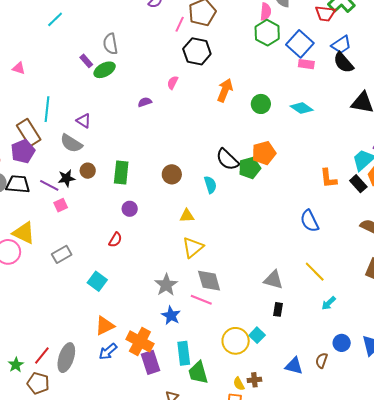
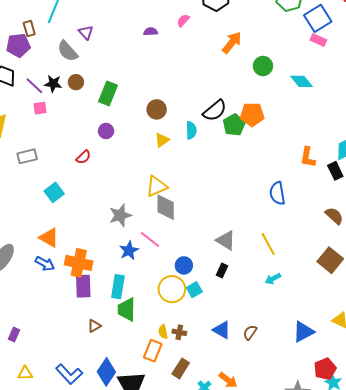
brown rectangle: (29, 132) -> (29, 29), size x0.6
black semicircle: (227, 159) -> (215, 111), turned -100
green pentagon: (250, 168) -> (234, 125), turned -30
yellow triangle: (187, 216) -> (162, 140), moved, turned -49
gray diamond: (209, 281) -> (166, 207), moved
blue star: (171, 316) -> (129, 250), moved
orange triangle: (105, 326) -> (49, 238), turned 40
orange cross: (140, 341) -> (79, 263), turned -32
blue circle: (342, 343) -> (184, 265), moved
blue arrow: (108, 351) -> (45, 264), turned -126

